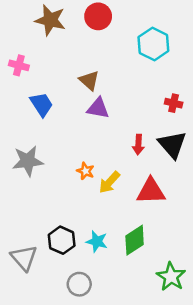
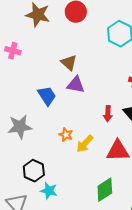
blue trapezoid: (41, 104) -> (47, 96), moved
black hexagon: (62, 240) -> (34, 171), moved
cyan star: (97, 241) -> (49, 191), moved

